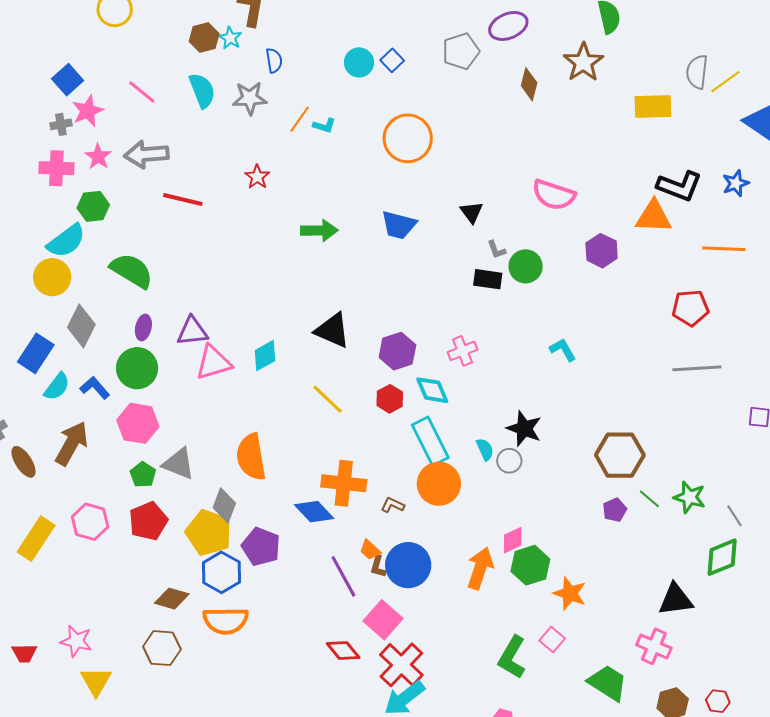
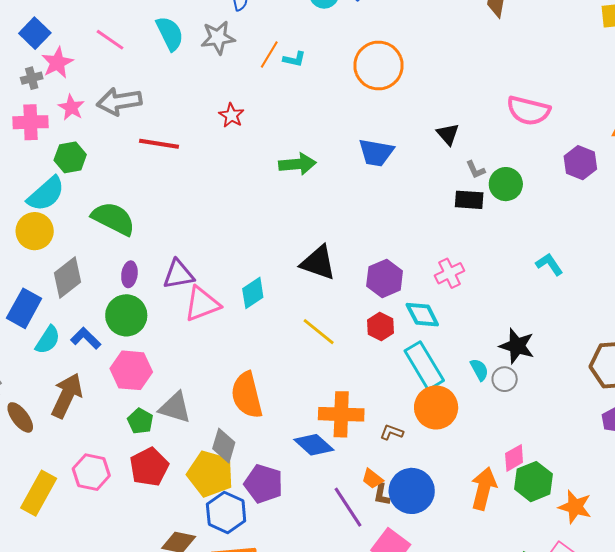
gray diamond: (81, 326) -> (68, 278), turned 30

